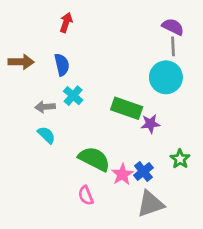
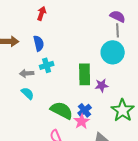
cyan cross: (73, 96) -> (47, 65), turned 32
green rectangle: (127, 108) -> (85, 74), turned 70
green star: (180, 159) -> (123, 110), size x1.6
blue cross: (143, 172) -> (85, 110), moved

